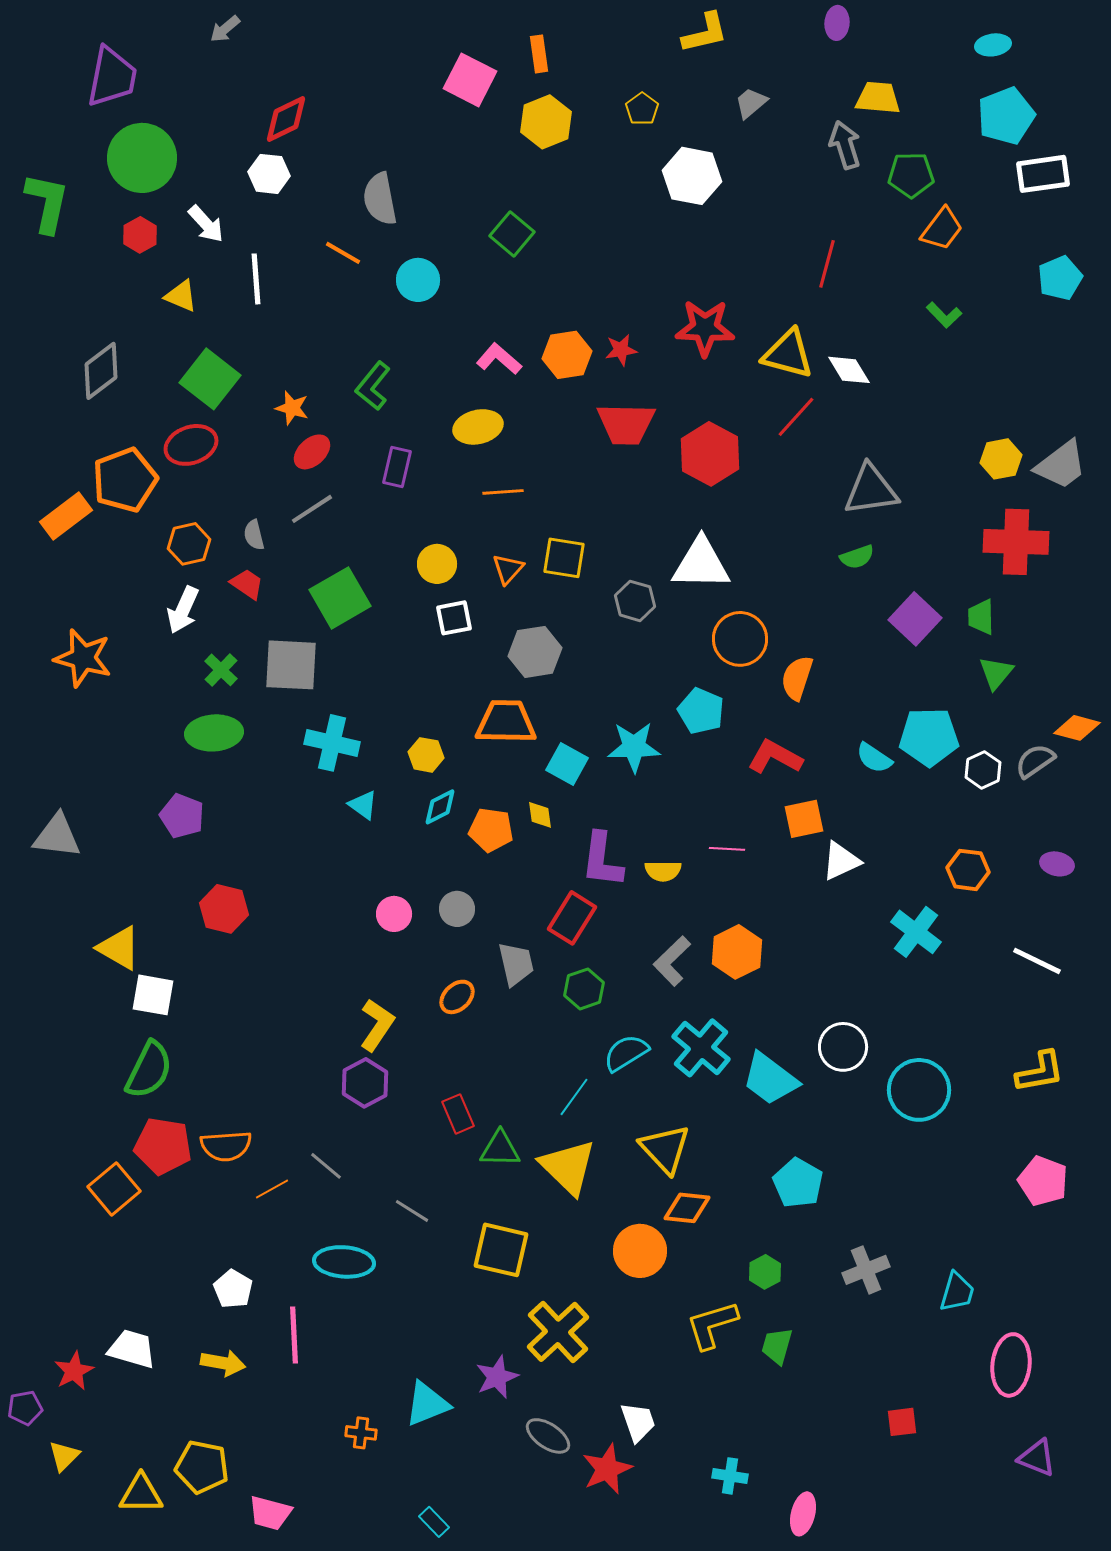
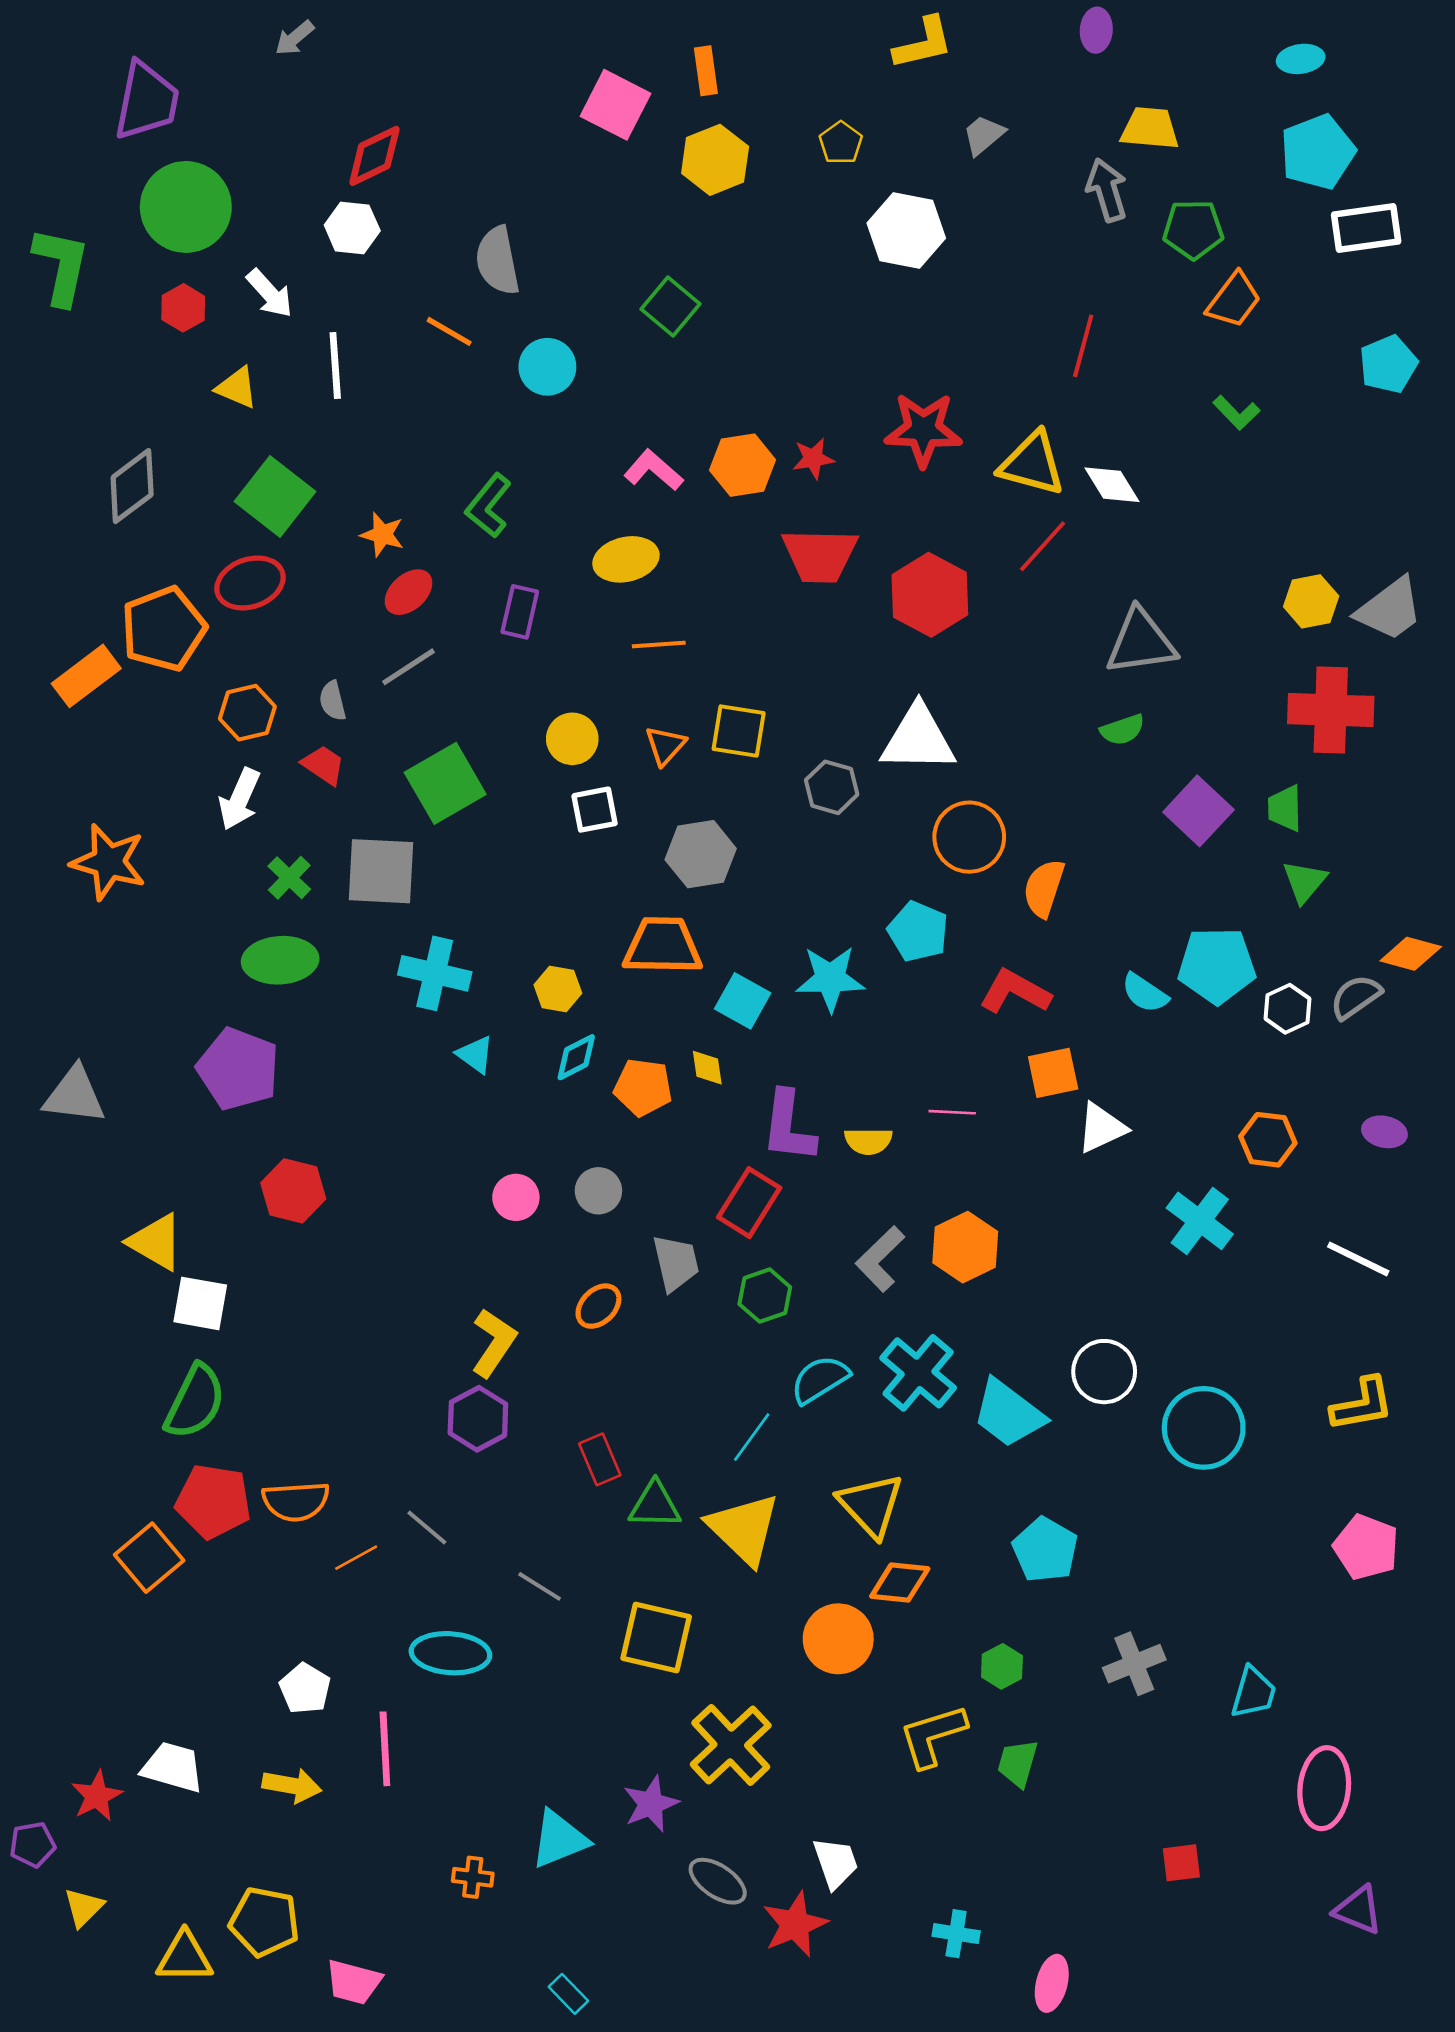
purple pentagon: (182, 816) -> (238, 1069), size x1.4

